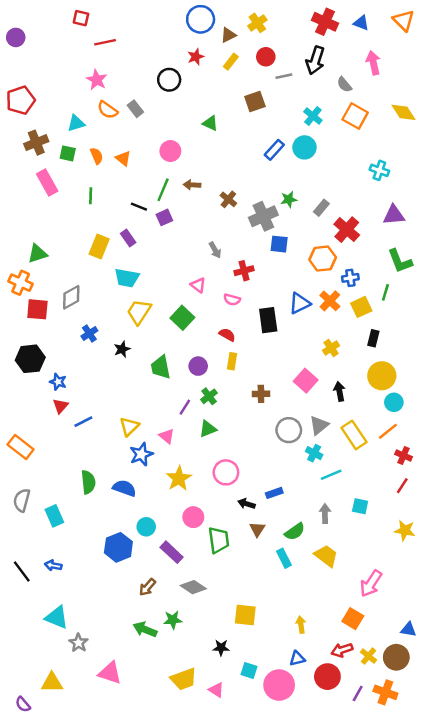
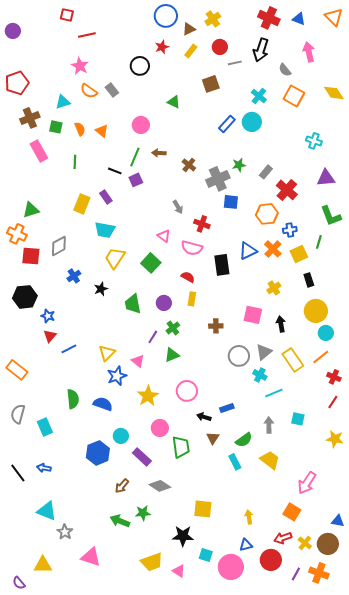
red cross: (244, 271) -> (202, 224), turned 35
pink semicircle: (232, 300) -> (192, 248), size x1.5
black rectangle: (373, 338) -> (309, 280), turned -32
pink square: (306, 381) -> (253, 315), turned -30
black star: (221, 648) -> (183, 536), size x1.5

